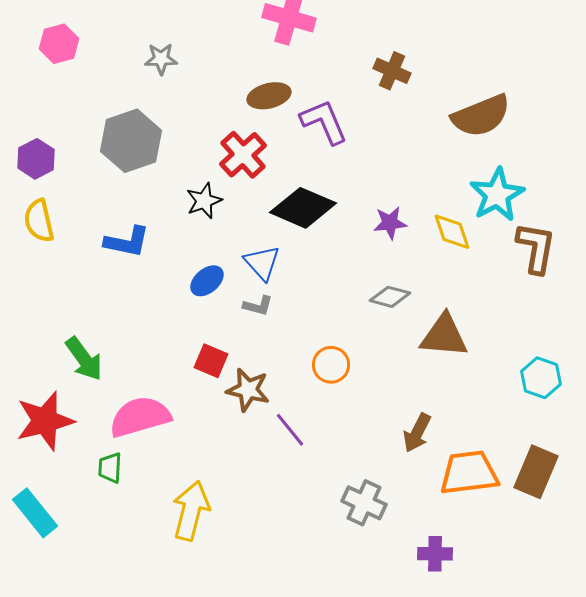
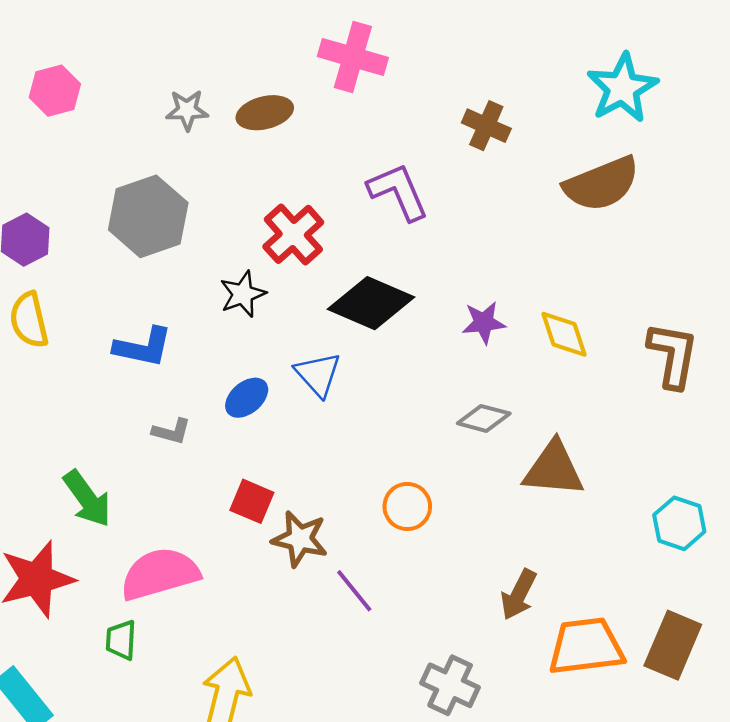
brown ellipse: (269, 96) -> (265, 113), moved
cyan star: (497, 195) -> (622, 88), moved
gray L-shape: (258, 306) -> (172, 431), moved

